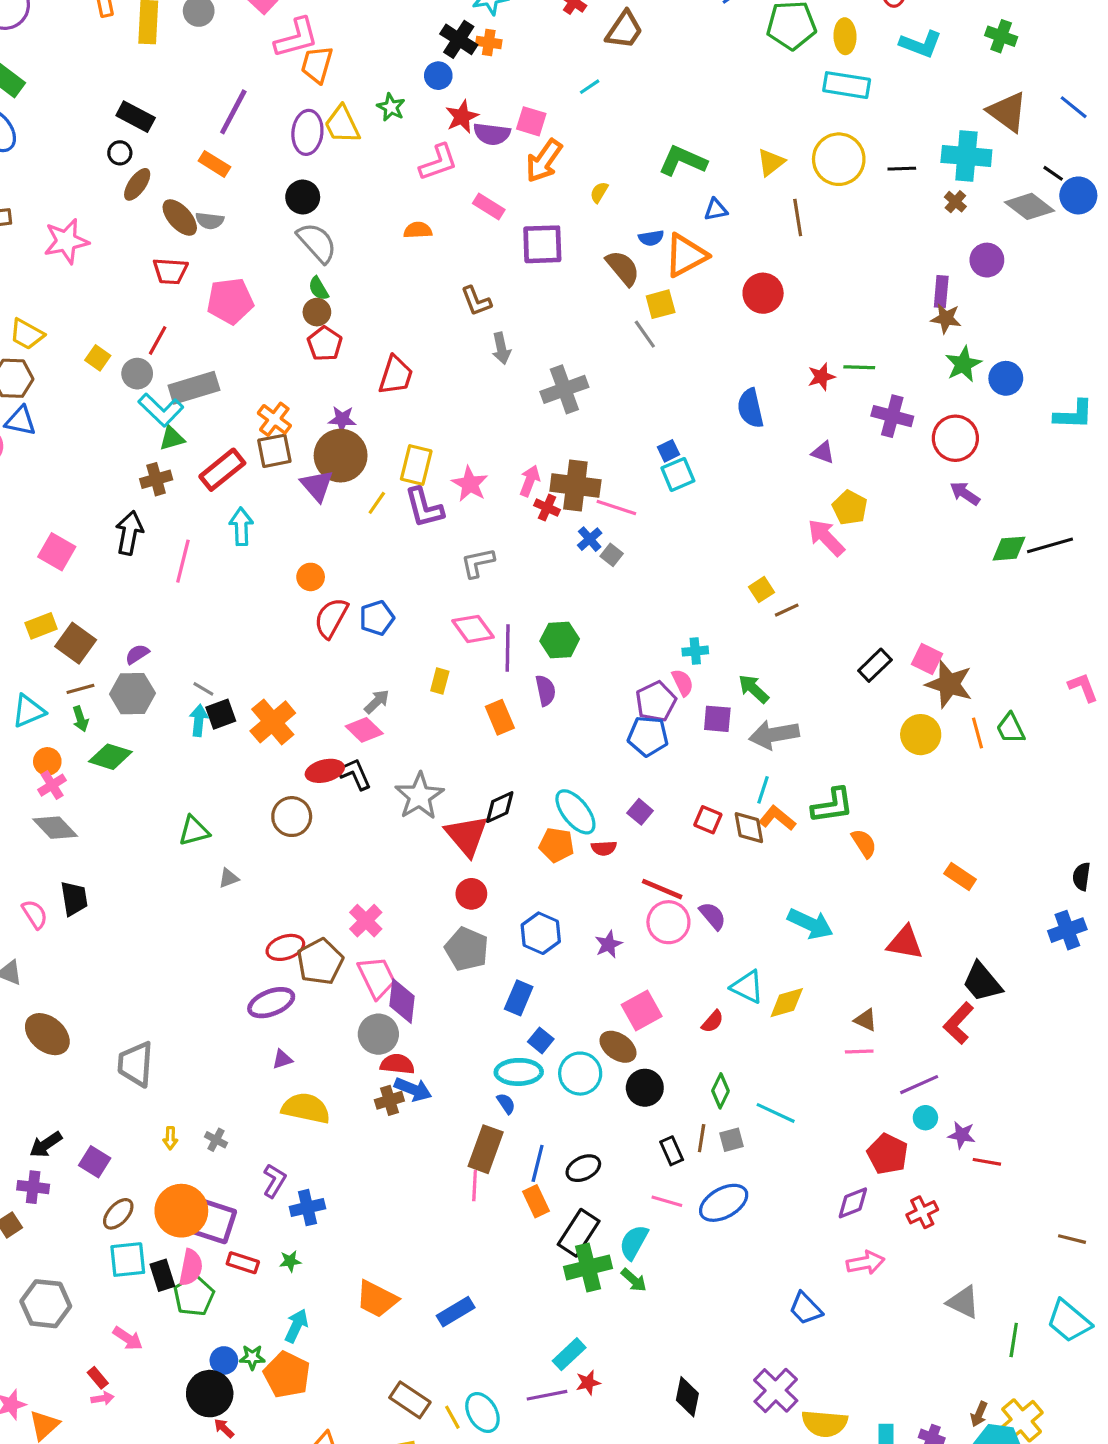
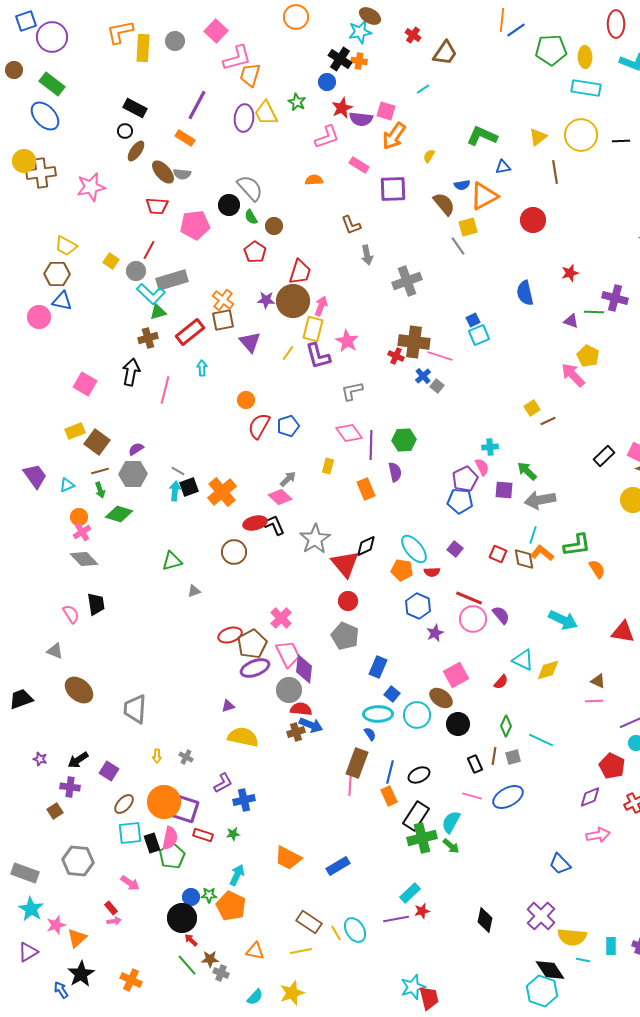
black circle: (303, 197) -> (229, 205), moved
brown circle: (317, 312) -> (274, 226), moved
green line: (859, 367) -> (594, 312), moved
brown circle: (341, 456) -> (293, 301), moved
pink arrow: (530, 481) -> (321, 306), moved
cyan arrow: (241, 526) -> (202, 368), size x0.7
cyan triangle: (28, 711) -> (67, 485), size x0.7
blue hexagon: (541, 933) -> (418, 606), moved
purple ellipse: (271, 1003) -> (255, 668), moved
purple L-shape: (274, 1181) -> (223, 783), turned 30

